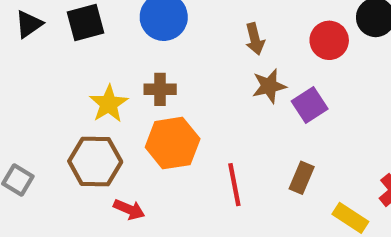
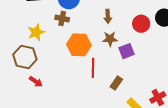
brown cross: (160, 89) -> (62, 18), moved
orange hexagon: (173, 143) -> (79, 45), moved
red line: (234, 185) -> (93, 68), moved

